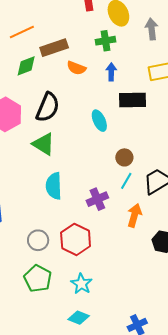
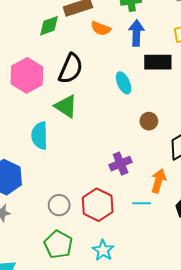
blue arrow: (111, 72) -> (136, 33), size x1.4
cyan line: (126, 181) -> (142, 203), moved, turned 60
cyan semicircle: (54, 186) -> (40, 136), moved

